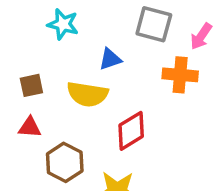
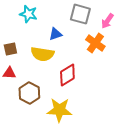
orange cross: (180, 75) -> (95, 43), turned 30

